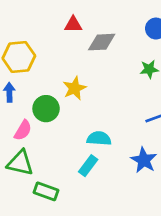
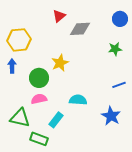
red triangle: (73, 24) -> (59, 16), turned -40
pink semicircle: (23, 130) -> (39, 99), moved, turned -133
cyan rectangle: (88, 166) -> (56, 120), moved

